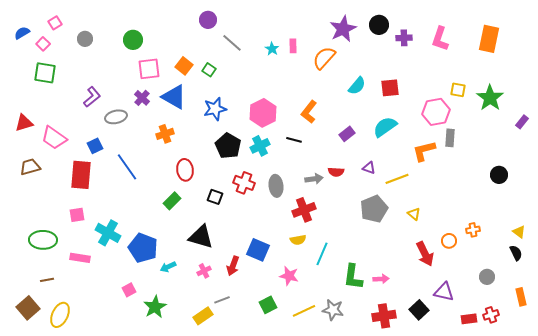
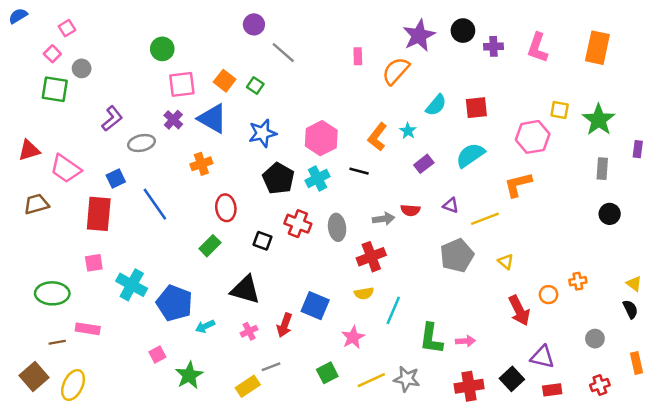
blue semicircle: (22, 33) -> (18, 16), moved
gray circle: (85, 39) -> (82, 68), moved
cyan star: (272, 49) -> (408, 131), moved
purple rectangle: (522, 122) -> (638, 149), turned -32
gray rectangle: (450, 138) -> (602, 169), moved
pink rectangle: (80, 258) -> (88, 329), moved
pink star: (289, 276) -> (353, 337), turned 30
red rectangle: (469, 319) -> (552, 390), moved

